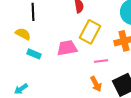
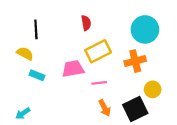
yellow rectangle: (90, 32) -> (98, 51), turned 35
pink line: (101, 61) -> (99, 83), moved

